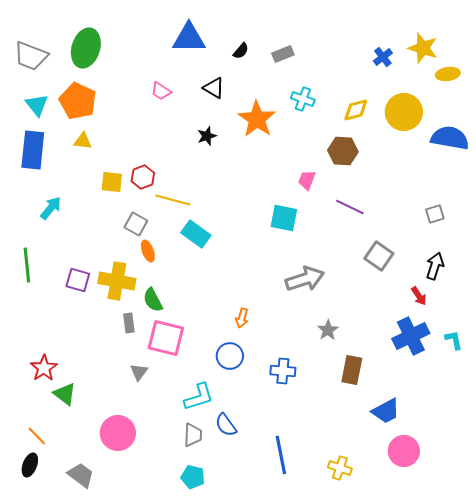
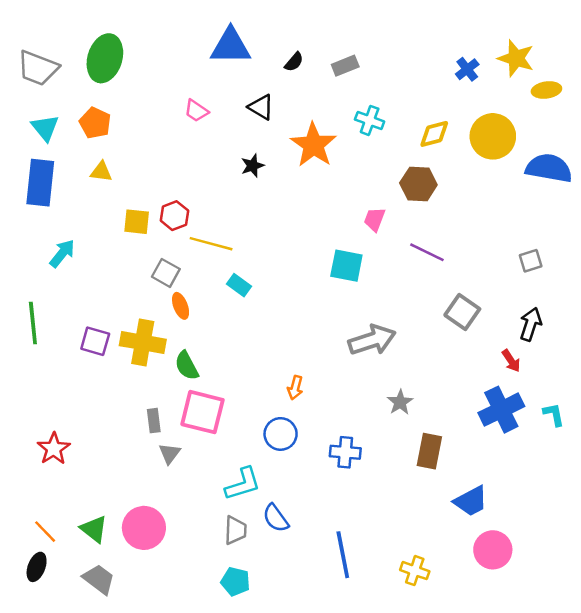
orange pentagon: (78, 101) -> (95, 123), size x0.7
cyan rectangle: (196, 234) -> (239, 285), size x0.7
gray rectangle: (129, 323) -> (154, 421), moved
green triangle: (65, 394) -> (94, 529), moved

